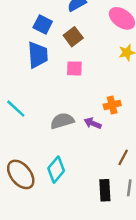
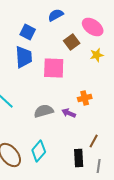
brown square: (73, 37) -> (72, 42), moved
pink square: (74, 68) -> (54, 68), size x1.6
black rectangle: (105, 190) -> (79, 158), moved

